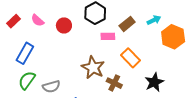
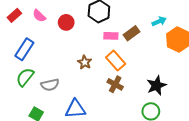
brown rectangle: (127, 24) -> (132, 33), moved
orange rectangle: (130, 58) -> (116, 61), moved
brown star: (93, 68) -> (85, 62), moved, size x0.6

